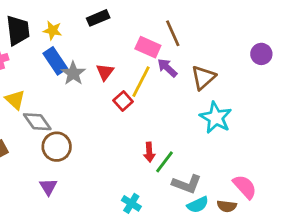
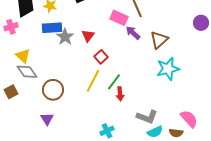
blue rectangle: (55, 61) -> (52, 28), turned -60
yellow line: (141, 82) -> (93, 81), moved
cyan star: (216, 118) -> (168, 69), turned 30
gray diamond: (37, 122) -> (27, 72), moved
green line: (165, 162) -> (114, 82), moved
cyan cross: (131, 203) -> (107, 131), turned 32

